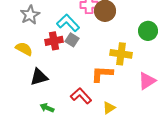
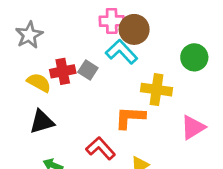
cyan L-shape: (68, 23) -> (122, 52), moved
yellow semicircle: (24, 49) -> (39, 83), moved

